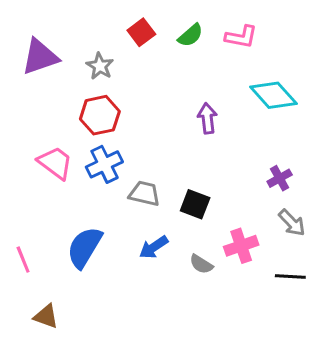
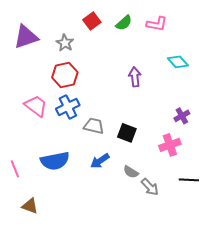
cyan diamond: (273, 95) -> (178, 62), size x0.7
gray arrow: (292, 223) -> (150, 187), moved
pink cross: (241, 246) -> (170, 145), moved
blue semicircle: (84, 247) -> (55, 161), turned -132

